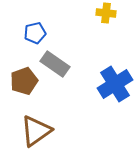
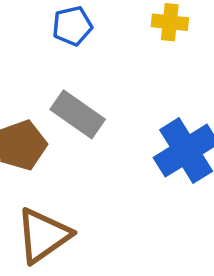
blue pentagon: (35, 33) -> (72, 26), moved

